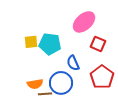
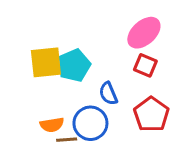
pink ellipse: (84, 22) -> (144, 33), moved
yellow square: (31, 42) -> (46, 62), size x1.6
cyan pentagon: (50, 44) -> (74, 65), turned -30

